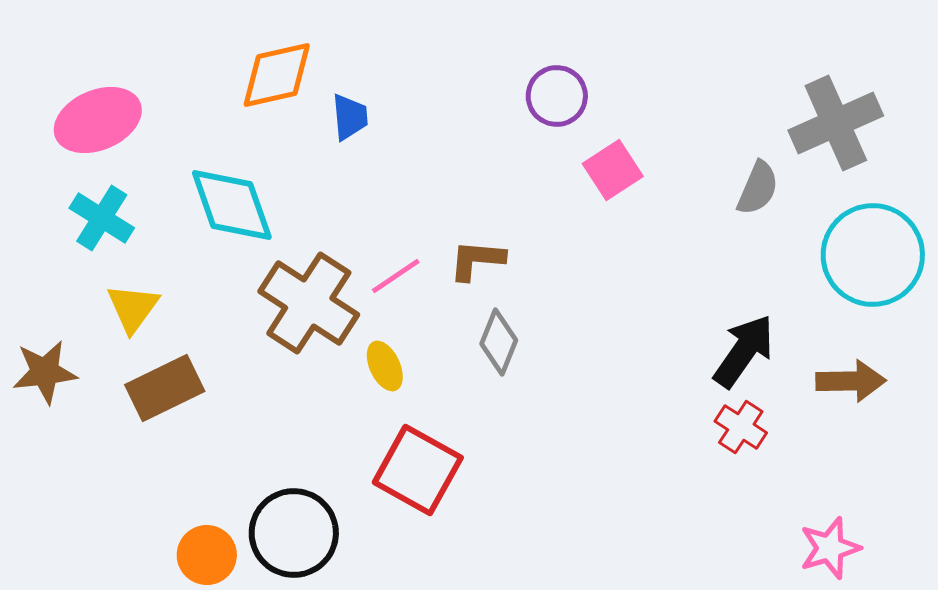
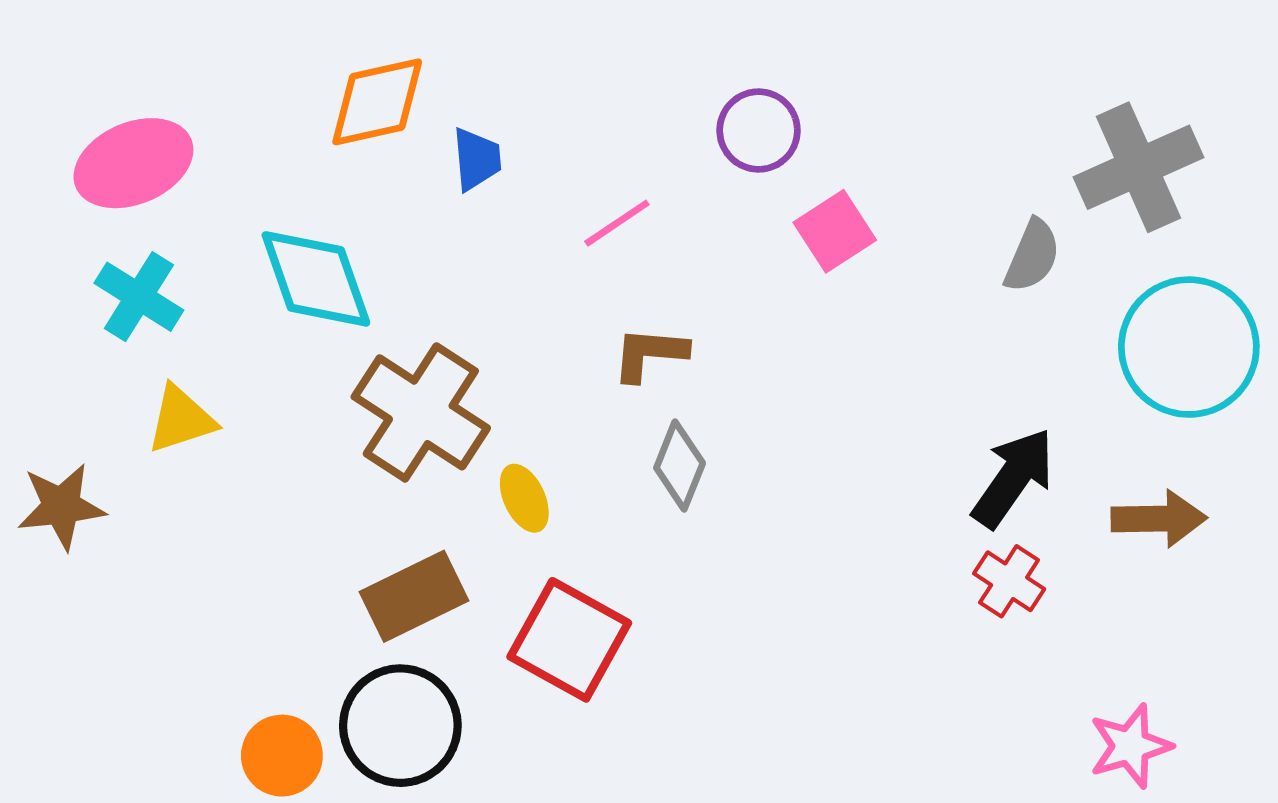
pink line: (396, 276) -> (617, 223), moved
yellow triangle: (133, 308) -> (181, 419), turned 36
brown rectangle: (165, 388) -> (414, 596), moved

